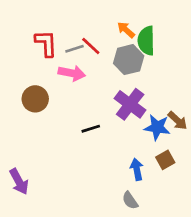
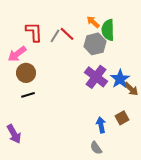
gray line: (75, 49) -> (55, 36), turned -40
pink arrow: (72, 73) -> (17, 54), moved, turned 132
blue star: (157, 127) -> (120, 79), moved, turned 30
black line: (91, 129) -> (28, 95), moved

